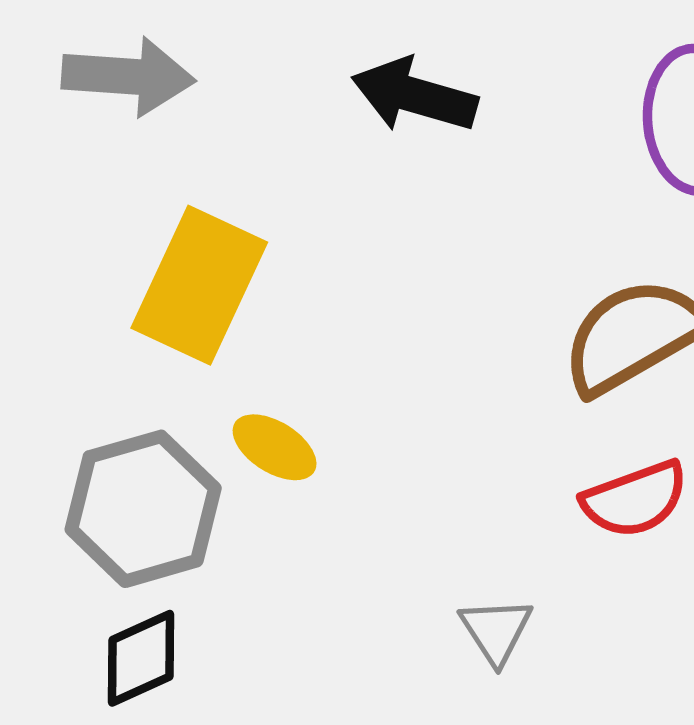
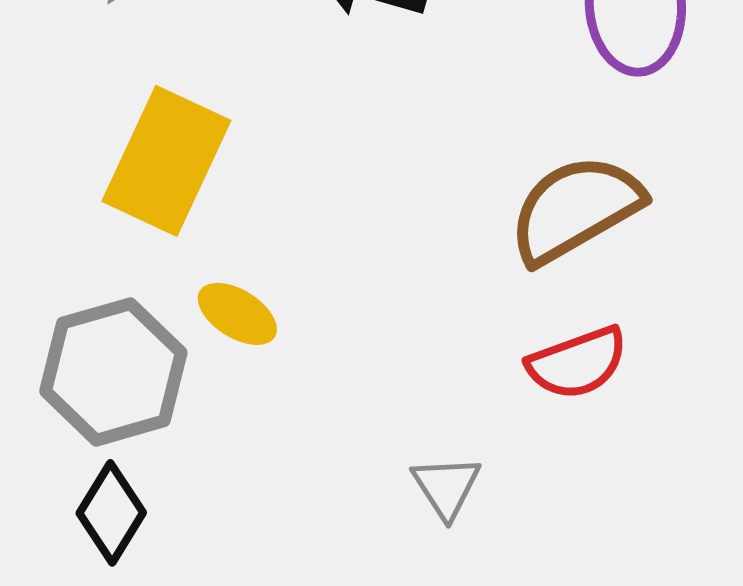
black diamond: (141, 658) -> (111, 513), turned -34

